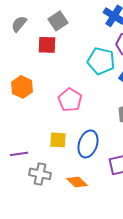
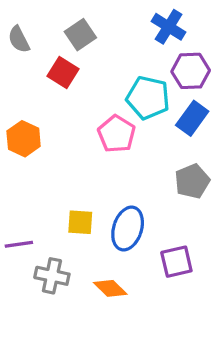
gray semicircle: (19, 24) -> (19, 39), turned -66
red square: (47, 45) -> (63, 72), turned 30
pink pentagon: (70, 100) -> (117, 134), moved

